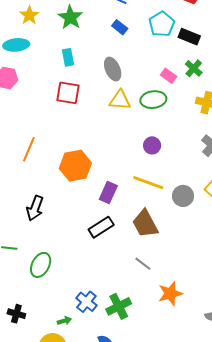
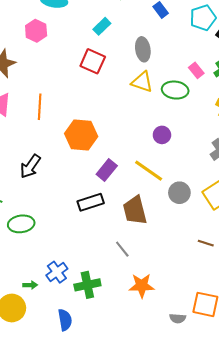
cyan rectangle: (68, 57) -> (102, 26), turned 42
orange line: (29, 149) -> (40, 107), turned -35
green ellipse: (41, 265) -> (21, 224), turned 40

